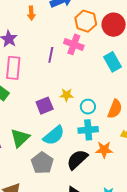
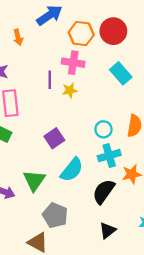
yellow star: (67, 95) -> (70, 90), moved
gray pentagon: (42, 163) -> (55, 215), moved

